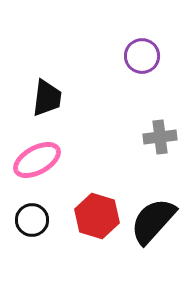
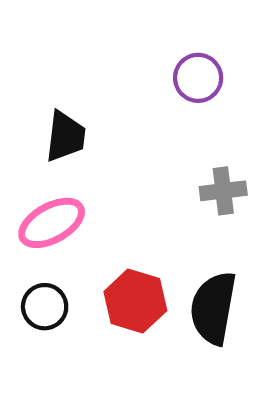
black semicircle: (153, 221) -> (213, 308), turned -32

